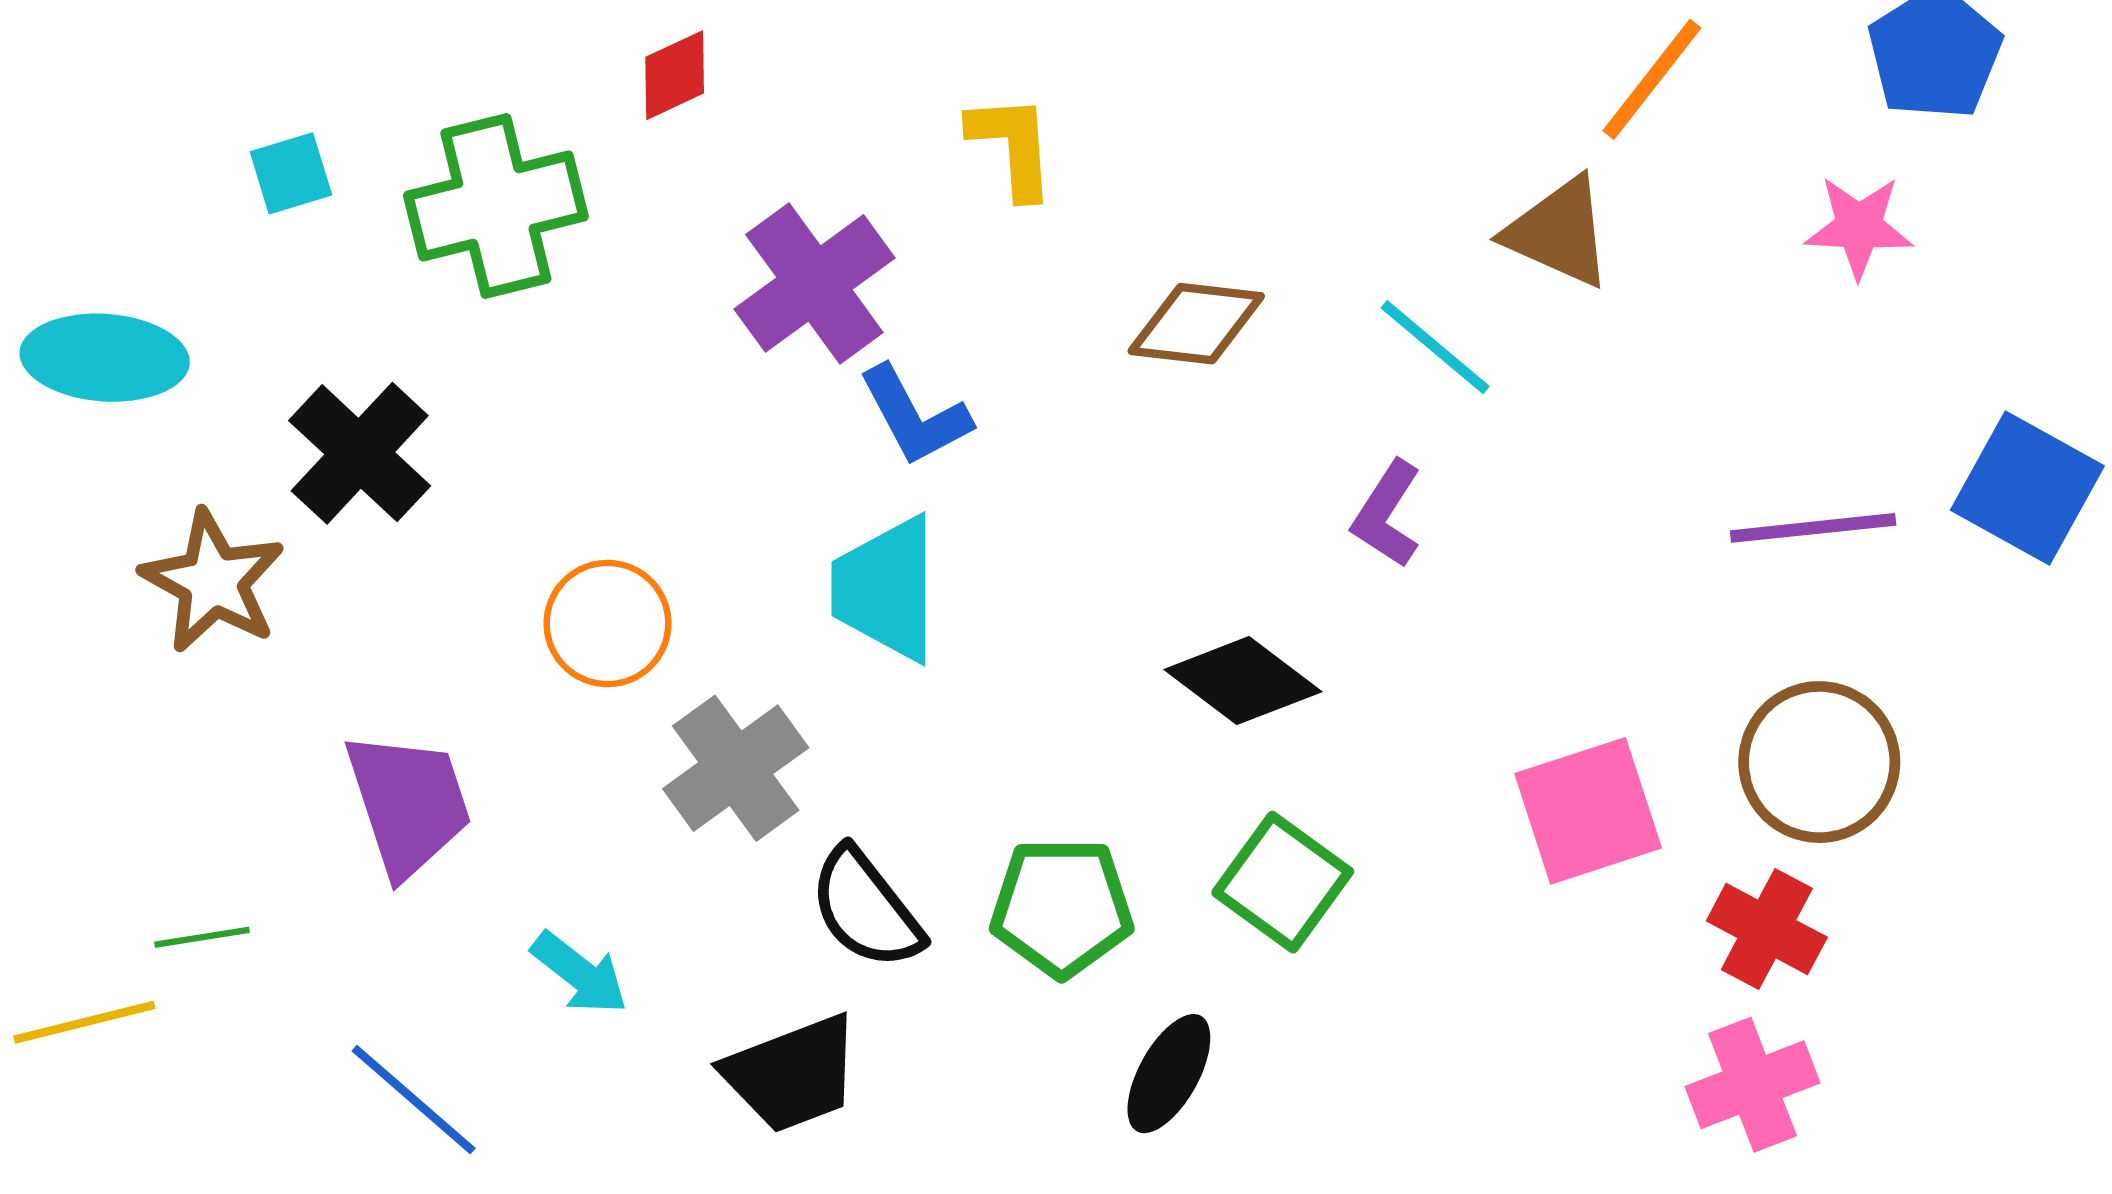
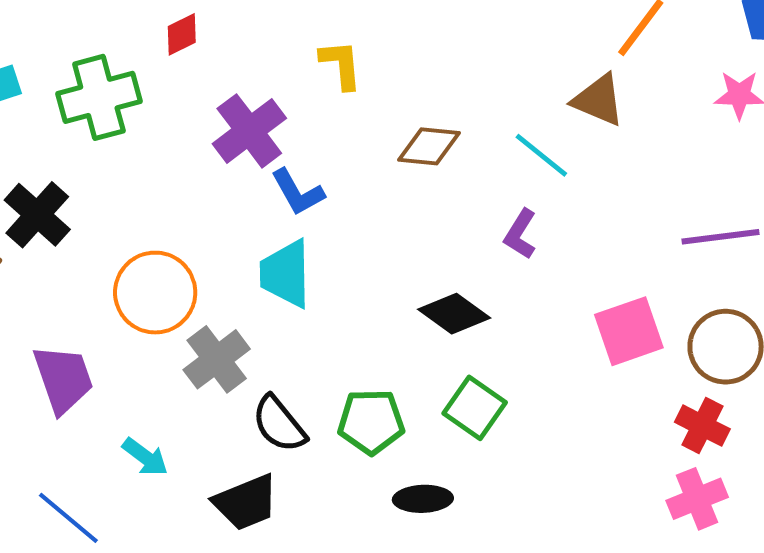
orange circle: (607, 624) -> (155, 293), size x1.4
pink square: (1588, 811) -> (629, 331), moved
black ellipse: (1169, 1074) -> (423, 499), turned 60

